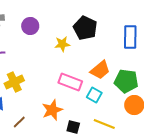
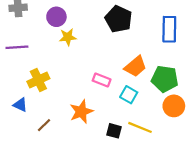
yellow star: (62, 44) -> (68, 37), moved
pink rectangle: (70, 82) -> (102, 80), size x0.7
black square: (73, 127) -> (114, 131), moved

